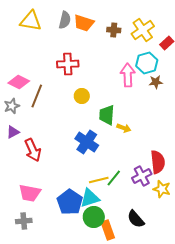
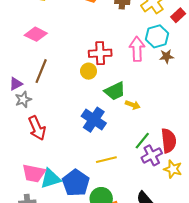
red cross: (68, 64) -> (100, 53), moved
pink diamond: (19, 82) -> (36, 34), moved
gray star: (12, 106) -> (23, 100), moved
green trapezoid: (107, 115) -> (115, 91), turned -120
purple triangle: (13, 132) -> (16, 84), moved
green line: (114, 178) -> (142, 141), moved
cyan triangle: (90, 198) -> (51, 179), moved

